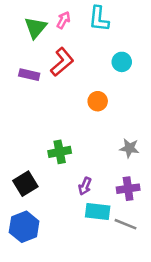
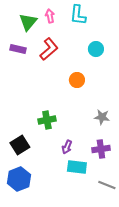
pink arrow: (63, 20) -> (50, 16), turned -40
purple rectangle: (29, 75) -> (18, 49), moved
gray line: (126, 224) -> (107, 185), moved

